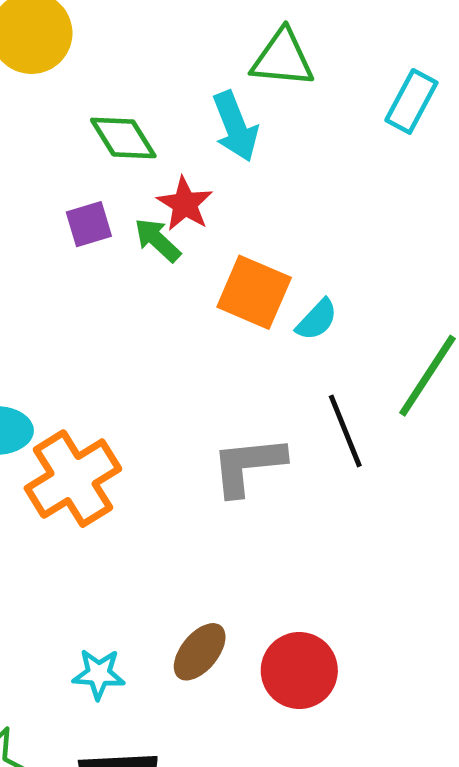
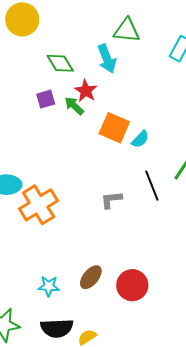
gray L-shape: (248, 466) -> (111, 200), size x0.7

